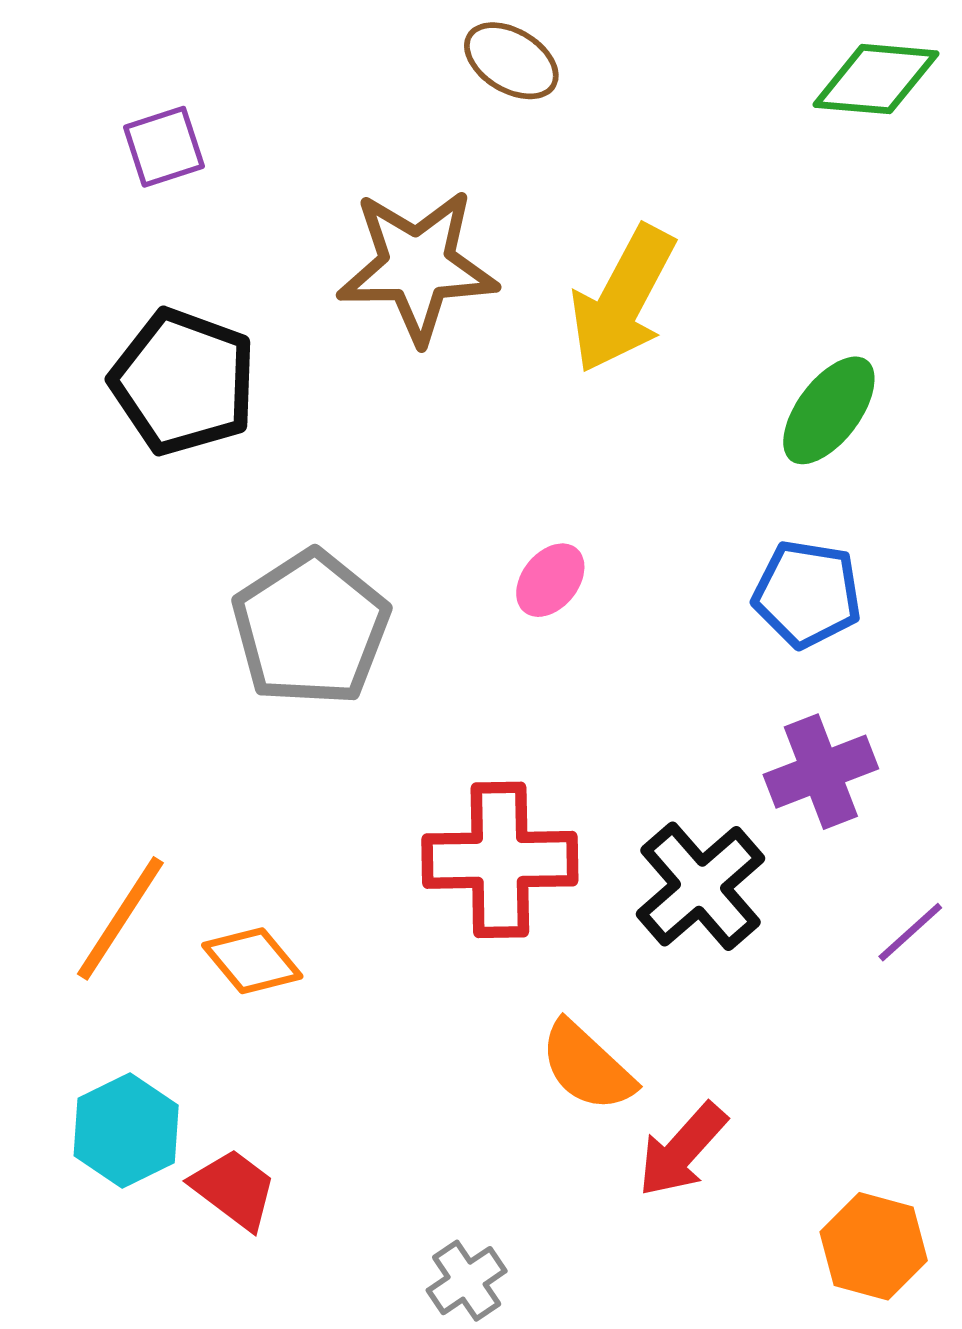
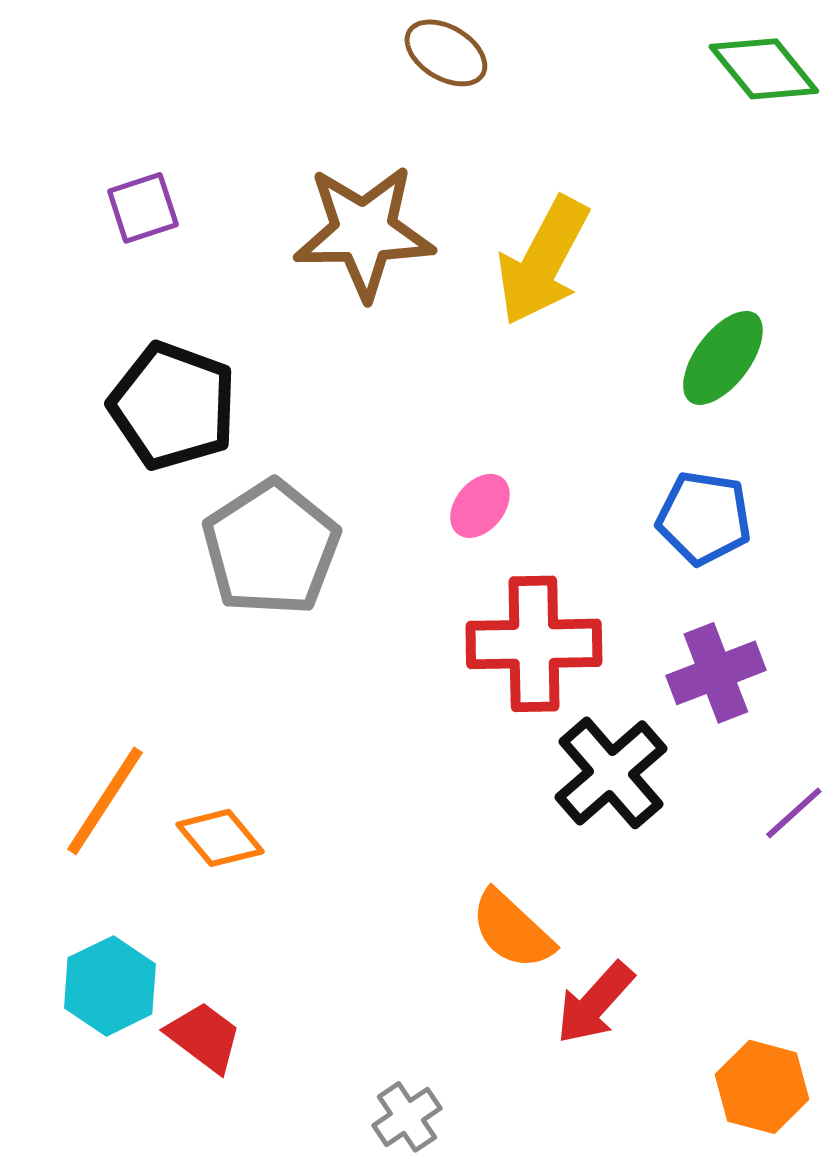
green diamond: (876, 79) -> (764, 69), turned 46
purple square: (164, 147) -> (143, 208), moved
black pentagon: (183, 382) -> (173, 406), moved
red cross: (500, 860) -> (534, 644), moved

